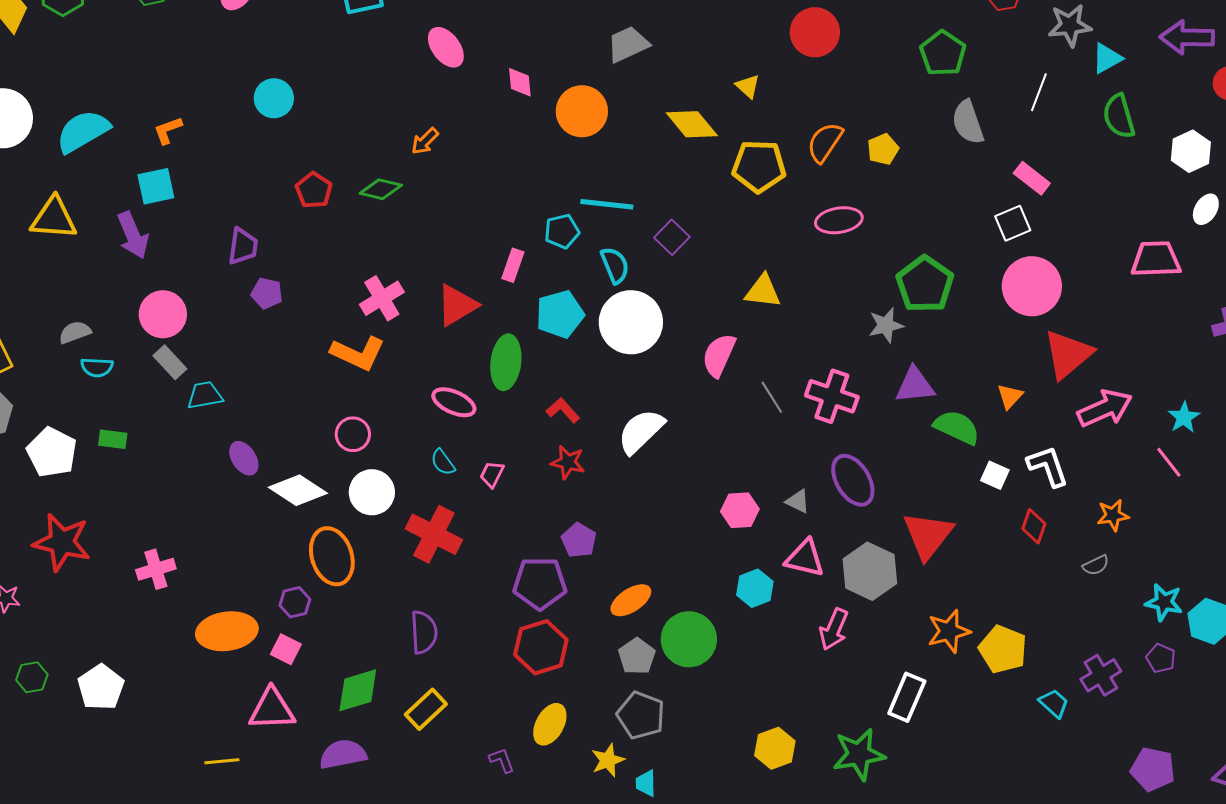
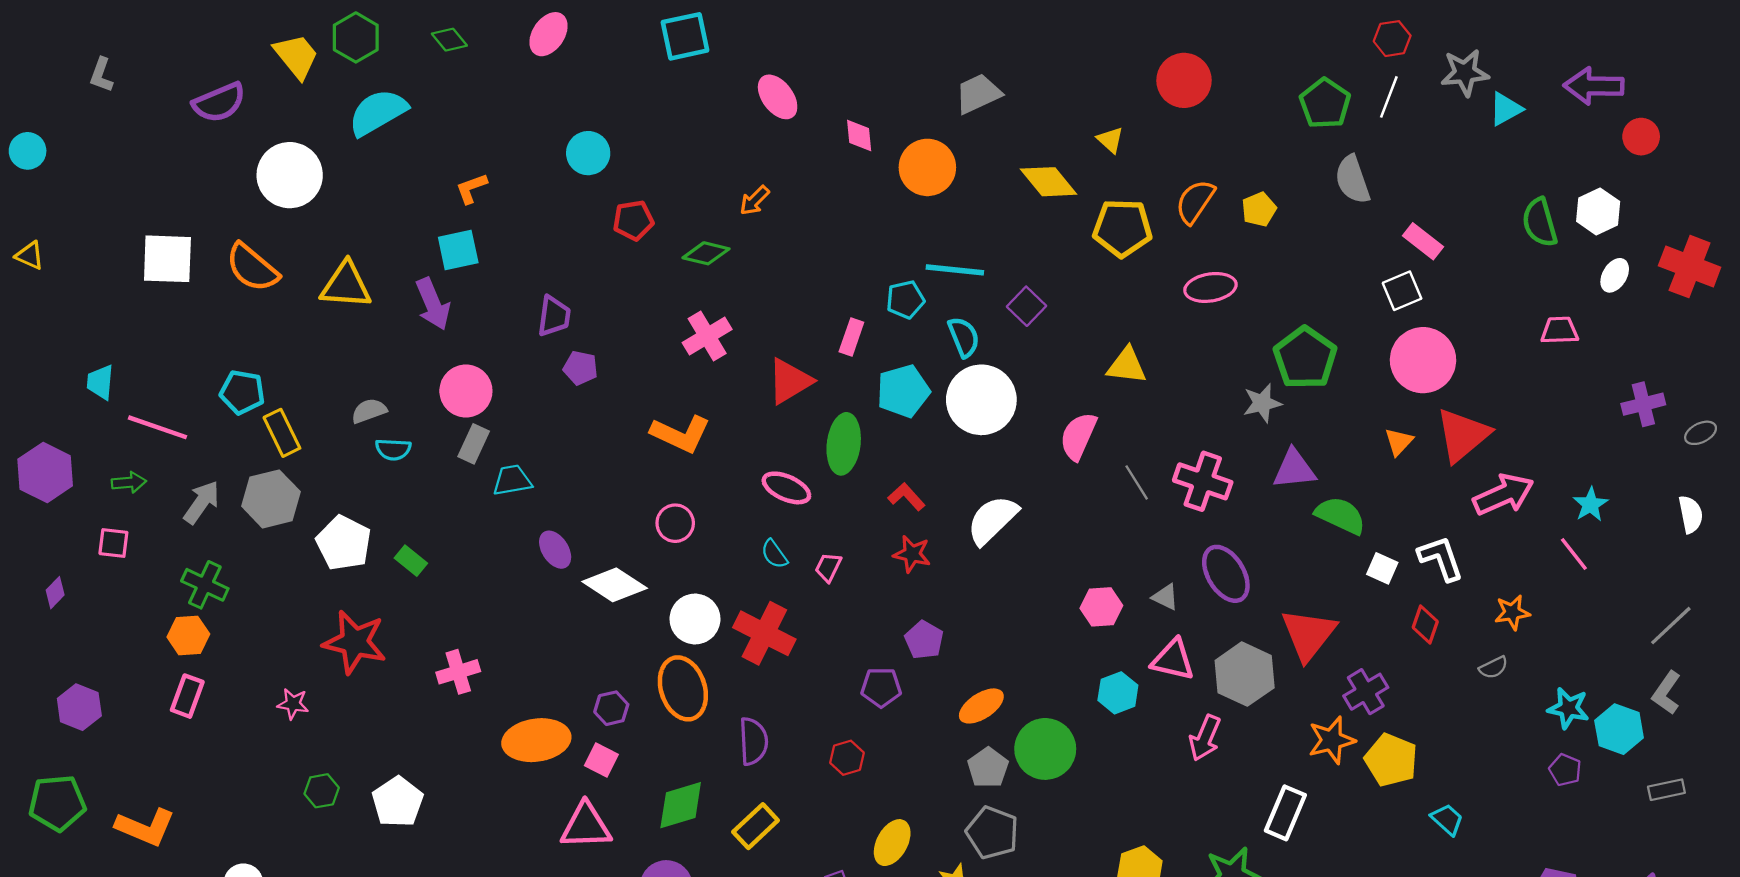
white line: (1039, 92) -> (1389, 97), moved
green semicircle: (1119, 116) -> (1540, 222), moved
cyan semicircle: (83, 131) -> (378, 112), moved
red pentagon: (314, 190) -> (633, 220), moved, turned 30
pink trapezoid: (1156, 259) -> (1560, 330), size x0.7
pink cross: (382, 298) -> (707, 336), moved
gray rectangle: (170, 362) -> (474, 444), turned 68
orange triangle: (1010, 396) -> (1399, 442), moved
green rectangle: (113, 439) -> (411, 561), moved, turned 32
white circle: (372, 492) -> (695, 619), moved
orange ellipse: (332, 556) -> (683, 688), moved
purple pentagon: (540, 583) -> (881, 687), size x0.7
red hexagon: (541, 647) -> (847, 758), moved, size x0.6
purple cross: (1101, 675) -> (1366, 692), moved

